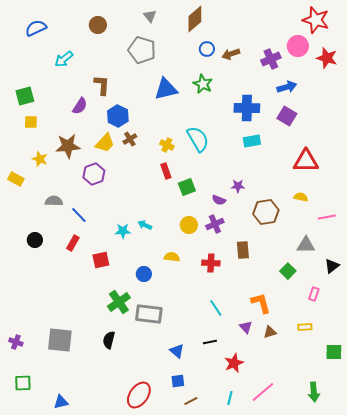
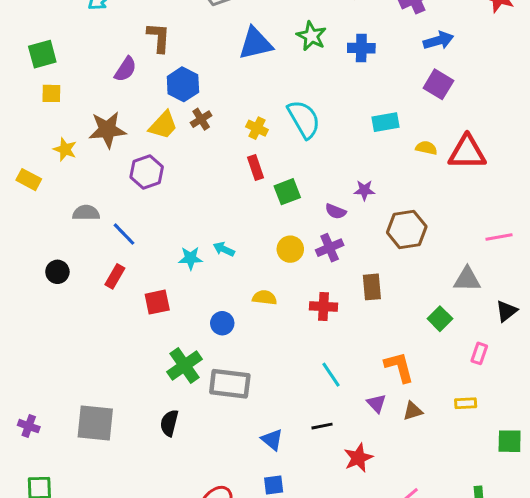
blue cross: (247, 108) -> (361, 48), moved, size x0.7
yellow semicircle: (301, 197) -> (426, 148), moved

